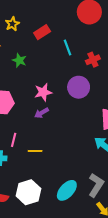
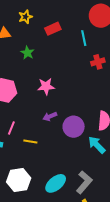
cyan line: (67, 47) -> (84, 38), moved
purple circle: (79, 87) -> (74, 127), moved
purple arrow: (41, 113) -> (50, 116), moved

